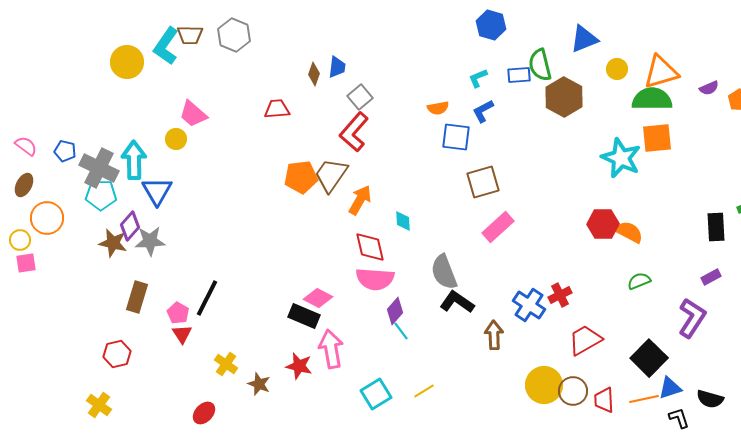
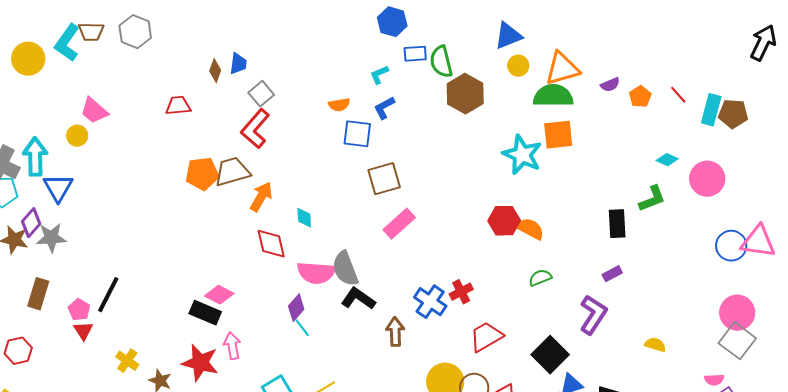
blue triangle: (584, 39) -> (508, 36), moved
blue rectangle: (519, 75) -> (415, 54), moved
brown trapezoid: (331, 175) -> (232, 172), turned 39
pink semicircle: (375, 279) -> (316, 273), moved
pink arrow: (331, 349) -> (232, 346), size x0.7
red star: (299, 366) -> (200, 363), size x1.4

